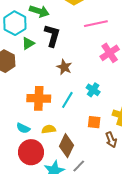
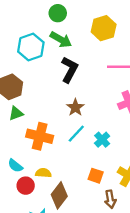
green triangle: (28, 43) -> (16, 113), moved
cyan line: (67, 100) -> (76, 134), moved
red circle: (31, 152) -> (26, 186), moved, size x0.6

